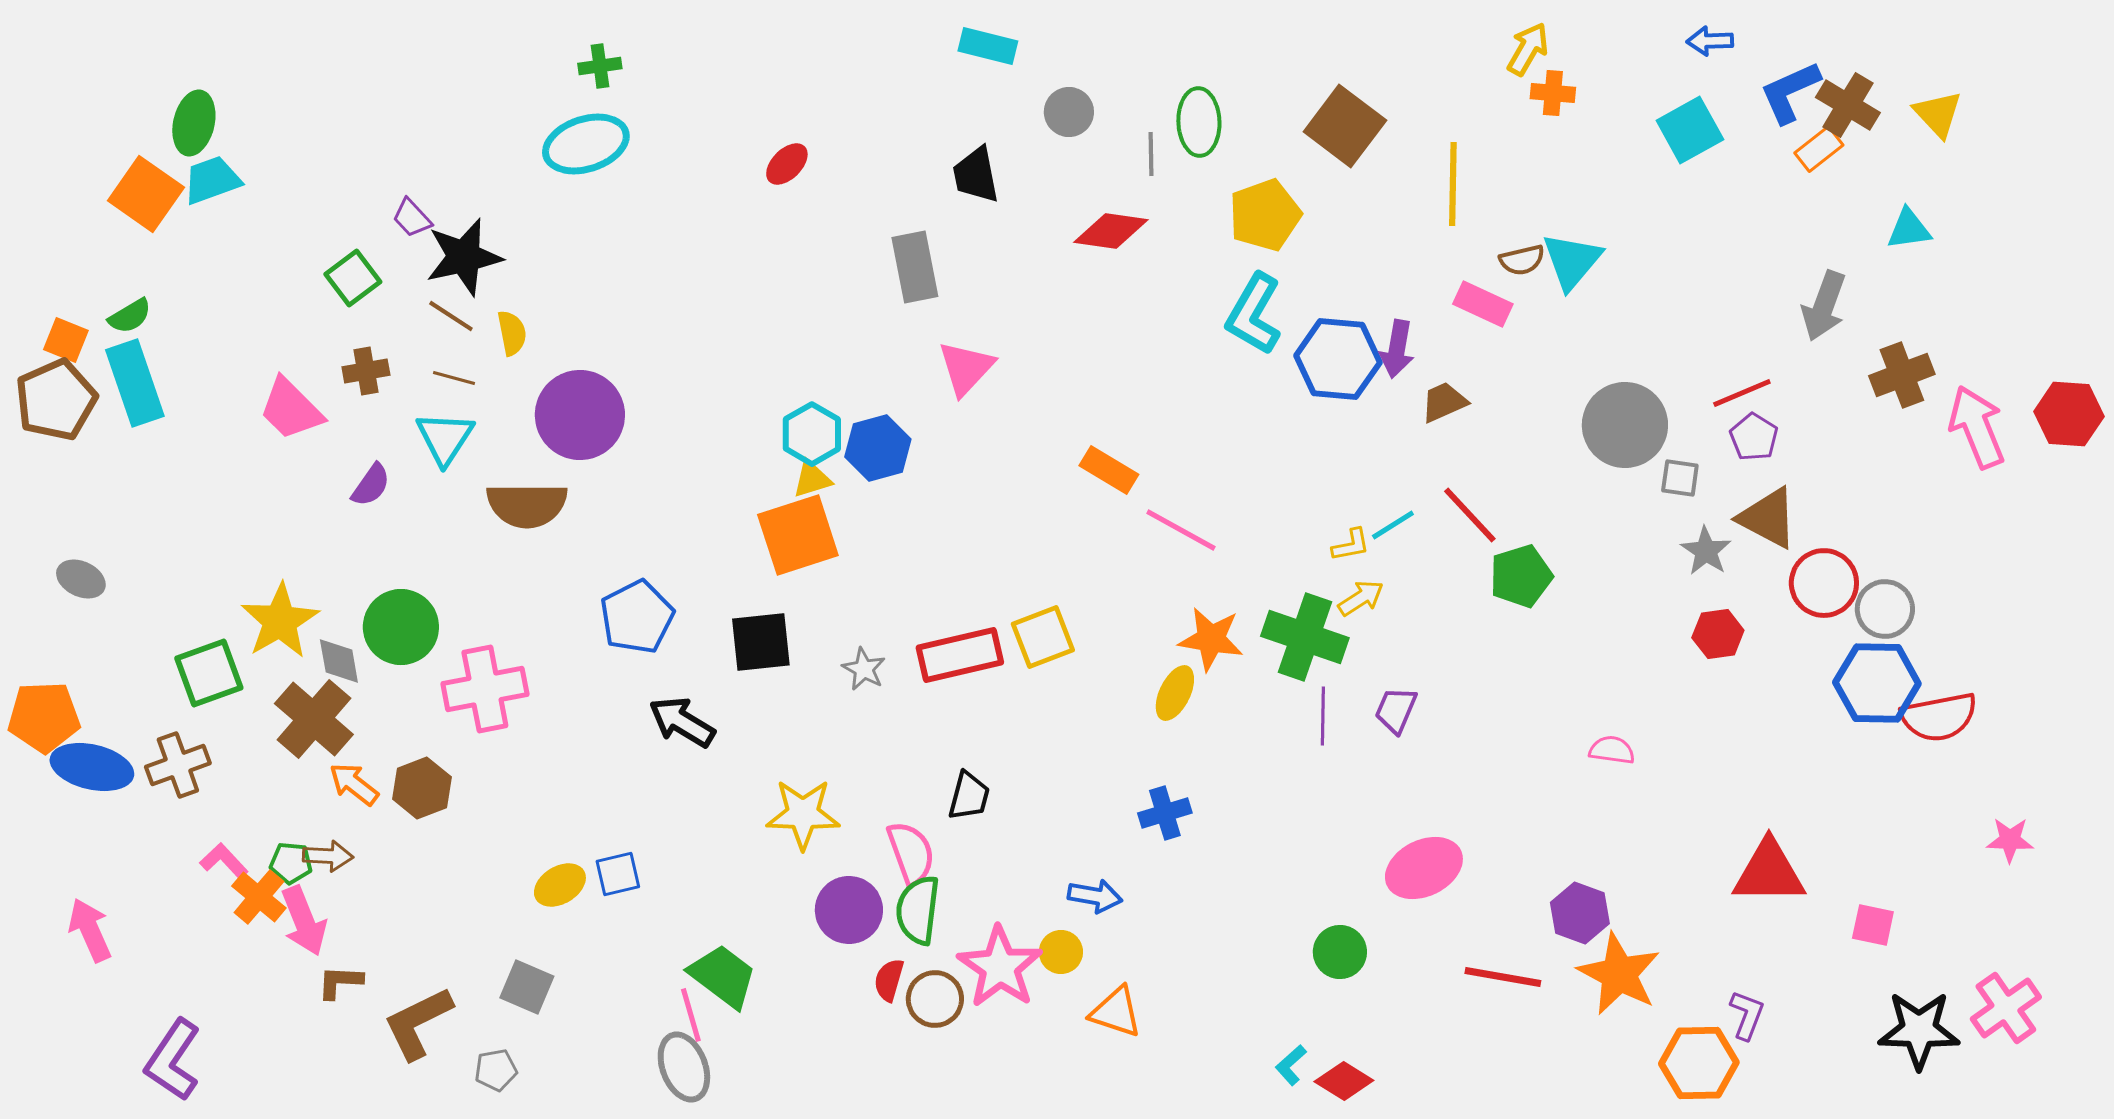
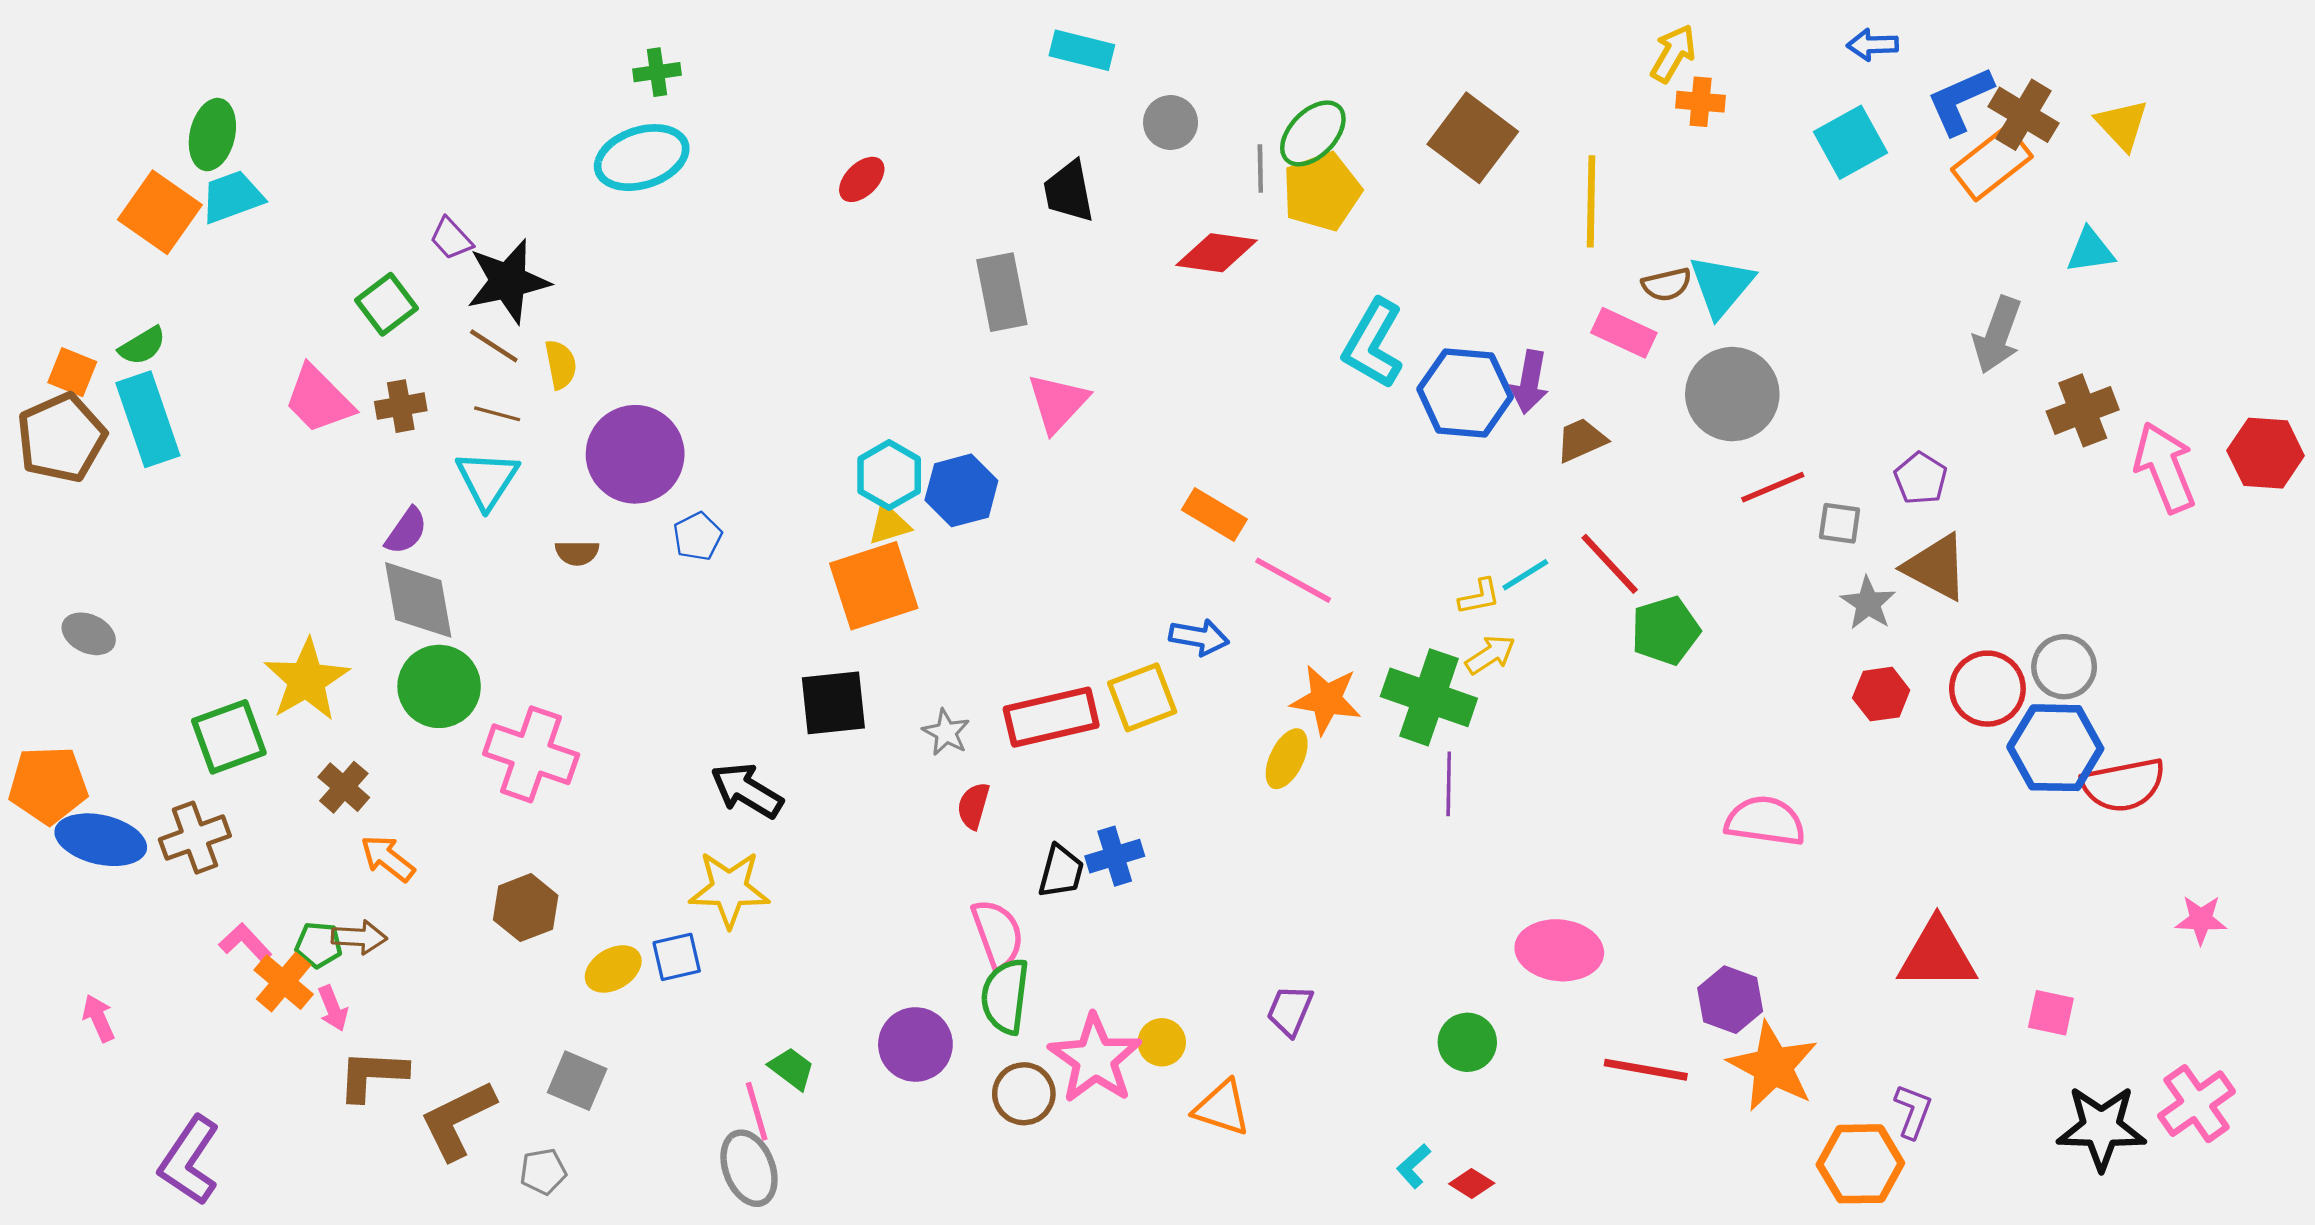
green ellipse: (1199, 122) -> (1313, 133), turned 46
orange rectangle: (1819, 149) -> (1992, 163), size x1.5
yellow pentagon: (1265, 215) -> (1322, 191), moved
red line: (1742, 393) -> (1773, 487), moved
pink trapezoid: (291, 409) -> (319, 400), moved
gray circle: (1625, 425) -> (1732, 394), moved
brown semicircle: (527, 505) -> (577, 553), size x0.5
red circle: (1824, 583) -> (1987, 689), moved
blue pentagon: (637, 617) -> (698, 536), moved, size x0.6
gray diamond: (339, 661) -> (418, 600), moved, size x1.6
pink cross: (485, 689) -> (531, 754), turned 30
purple trapezoid: (1396, 710) -> (1290, 1011), moved
brown cross: (314, 719) -> (344, 787), size x0.6
pink semicircle: (1612, 750) -> (1765, 821), size x1.6
brown hexagon: (422, 788) -> (526, 908), moved
blue cross: (1165, 813) -> (1115, 856), moved
yellow star: (803, 814) -> (729, 889), moved
pink ellipse: (1424, 868) -> (1559, 950), turned 32
blue arrow: (1095, 896) -> (1199, 637), moved
purple circle: (849, 910) -> (915, 1044), moved
pink arrow: (304, 921) -> (333, 1008), size x0.6
pink arrow: (90, 930) -> (99, 1018), size x0.7
green trapezoid: (723, 976) -> (792, 1069), size x0.6
red semicircle: (889, 980) -> (973, 806), moved
brown L-shape: (340, 982) -> (372, 1075), size x1.4
red diamond: (1344, 1081) -> (1472, 1184), size x0.7

